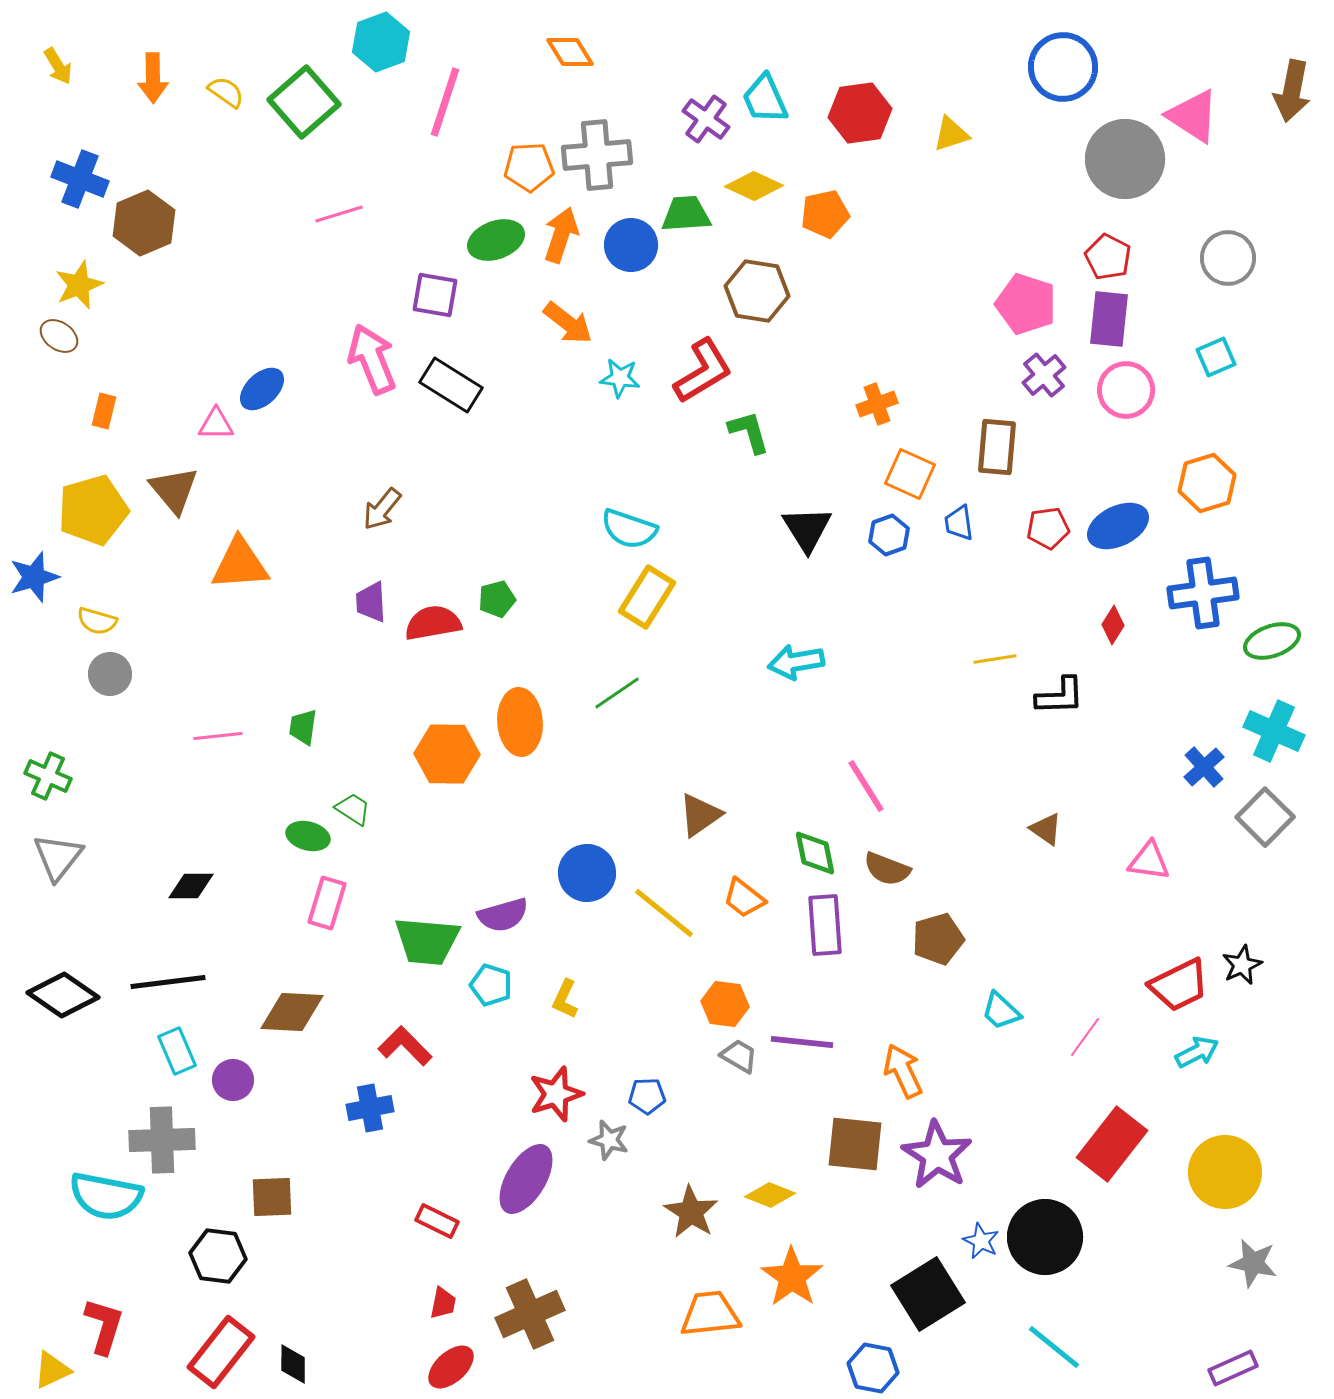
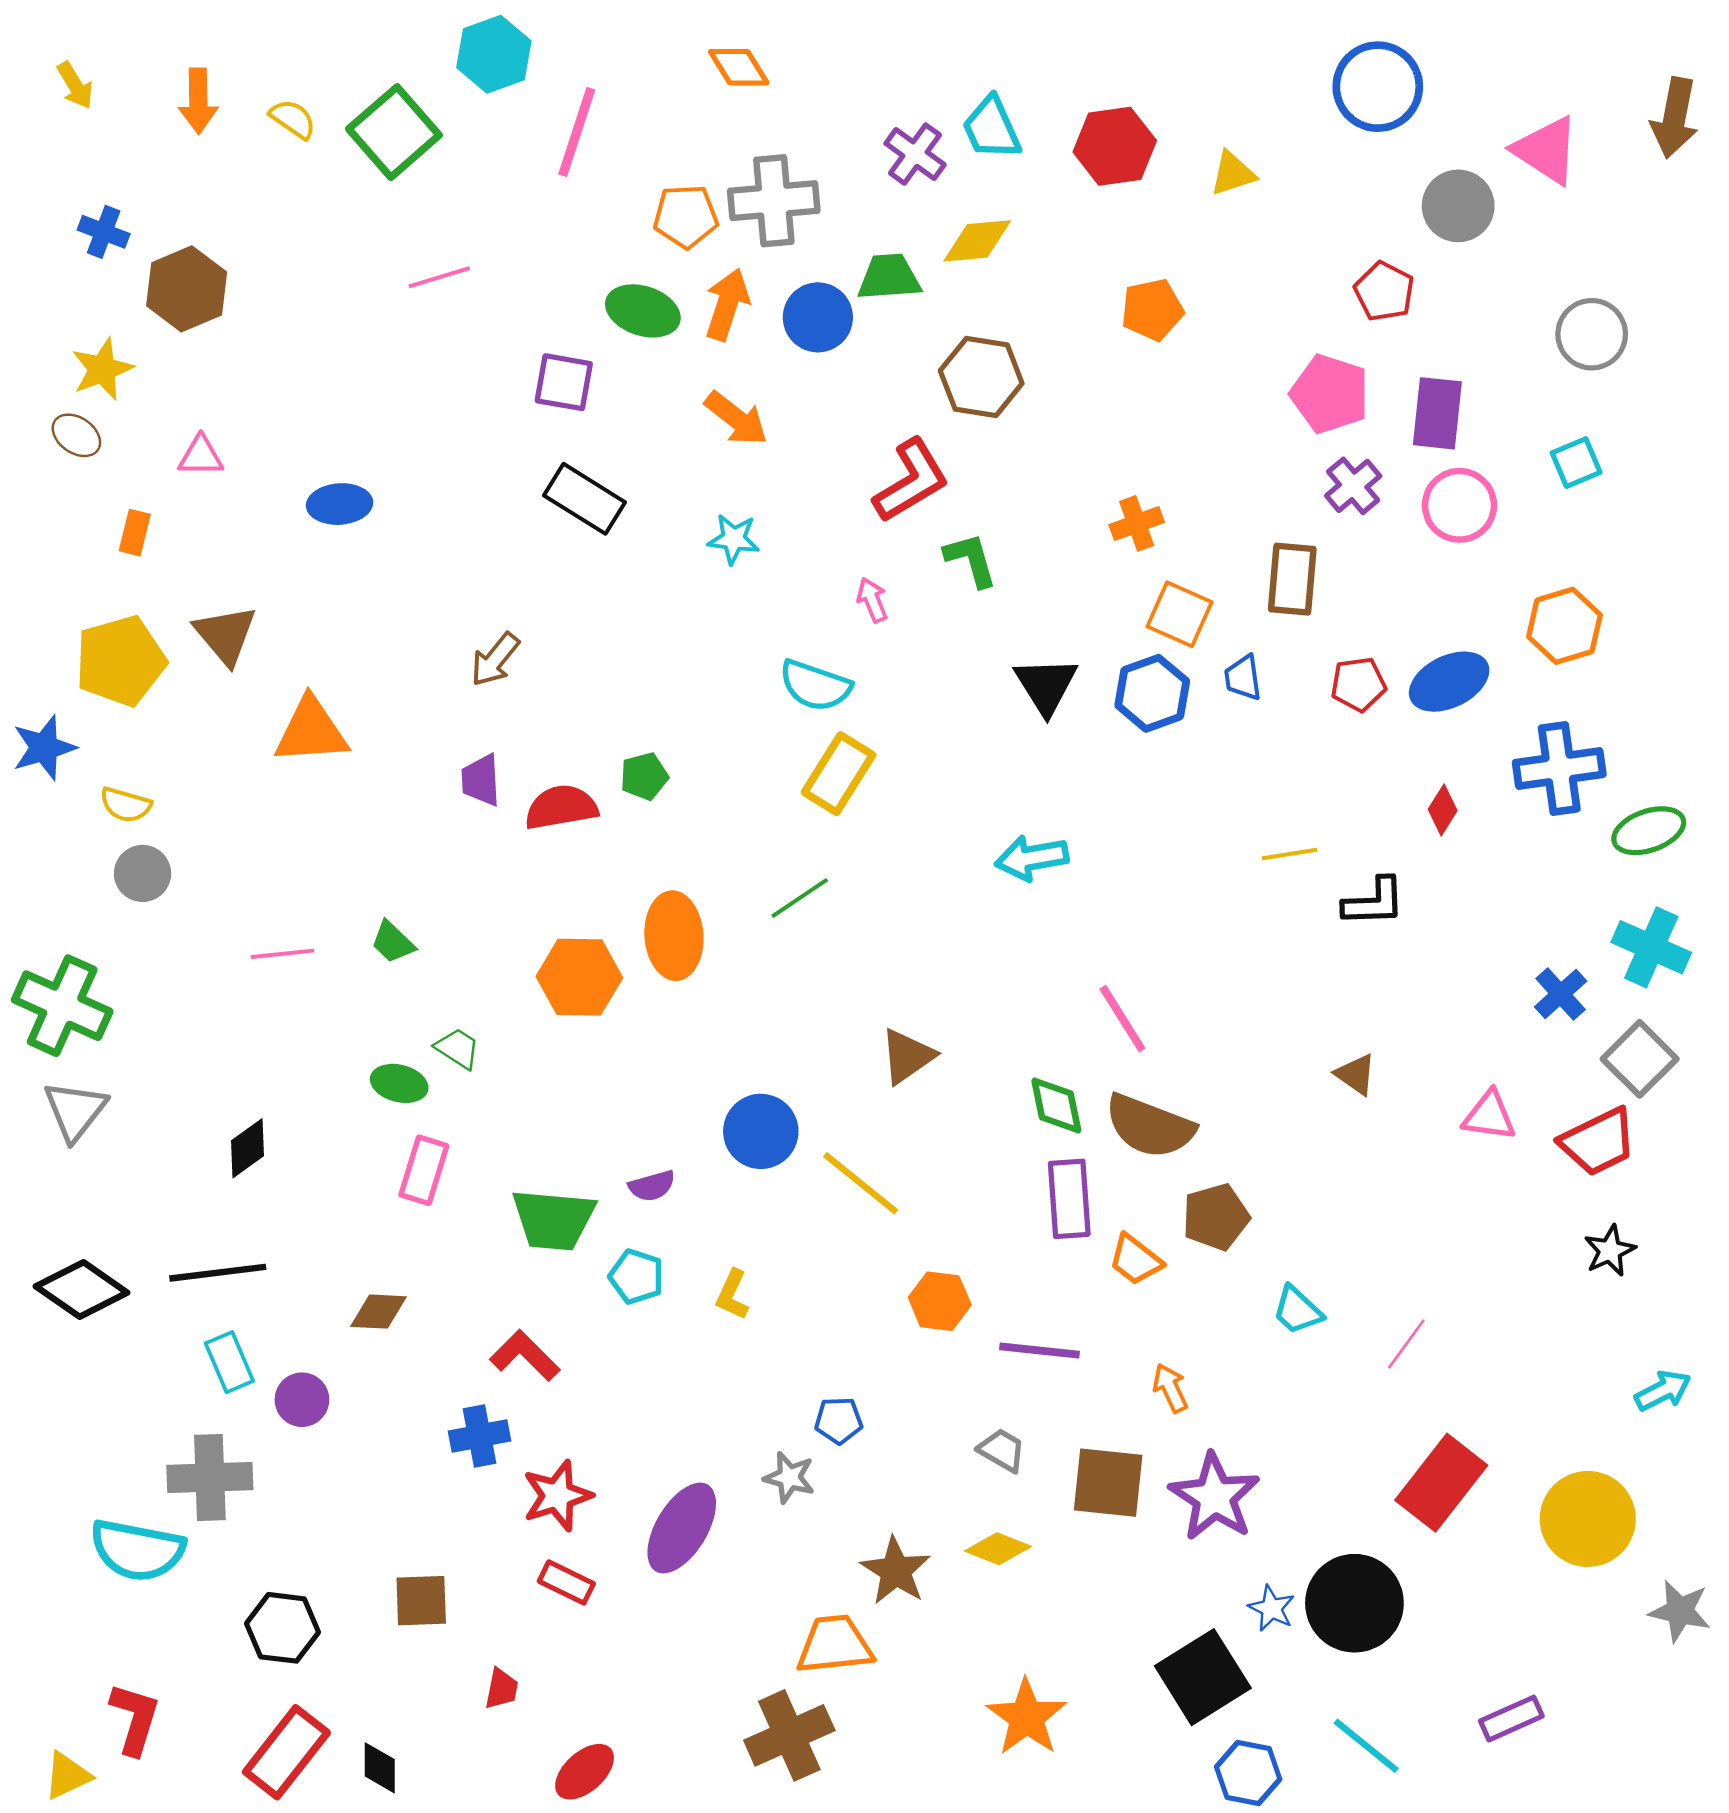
gray circle: (1125, 159) -> (1458, 206), size x0.7
blue cross: (80, 179) -> (104, 232), size x0.7
yellow diamond: (754, 186) -> (977, 241), turned -30
orange pentagon: (825, 214) -> (1152, 310), moved
green ellipse: (496, 240) -> (643, 311), turned 38
red pentagon: (1108, 257) -> (1384, 291), moved
pink arrow: (372, 359) -> (872, 600), moved, size x0.5
cyan star: (620, 378) -> (734, 539), moved
blue ellipse: (262, 389) -> (340, 504), turned 39
pink triangle: (216, 424) -> (201, 456), moved
blue hexagon: (889, 535) -> (1152, 693), size x1.4
green trapezoid: (303, 727) -> (393, 942), turned -54
green cross: (48, 776) -> (62, 1006), size x1.6
brown semicircle: (887, 869) -> (1150, 1126), size x1.5
black diamond: (191, 886) -> (248, 1148), turned -36
orange trapezoid: (744, 898) -> (1135, 1260), moved
purple semicircle: (503, 915) -> (652, 1186), size x0.7
red trapezoid: (1179, 985) -> (1598, 1142), moved
brown diamond: (292, 1012) -> (378, 1312), size x0.7
cyan arrow: (1197, 1052) -> (1663, 1391), moved
gray trapezoid: (739, 1056) -> (1002, 1450), moved
orange arrow: (903, 1071) -> (1170, 1388), size x0.7
red star: (556, 1094) -> (557, 1496), moved
brown square: (272, 1197) -> (421, 1601), moved
gray star: (1253, 1263) -> (1680, 1611), moved
orange star: (792, 1277) -> (1027, 1717), moved
red trapezoid: (443, 1303) -> (502, 1689), moved
brown cross: (530, 1314) -> (789, 1735), moved
orange trapezoid: (710, 1314) -> (835, 1645), moved
blue hexagon: (873, 1368) -> (1248, 1773), moved
purple rectangle: (1233, 1368) -> (1511, 1719), moved

